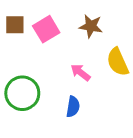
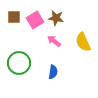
brown star: (91, 26) -> (56, 18), moved
pink arrow: (80, 72) -> (54, 41), moved

